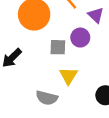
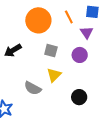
purple circle: (80, 38) -> (80, 55), moved

